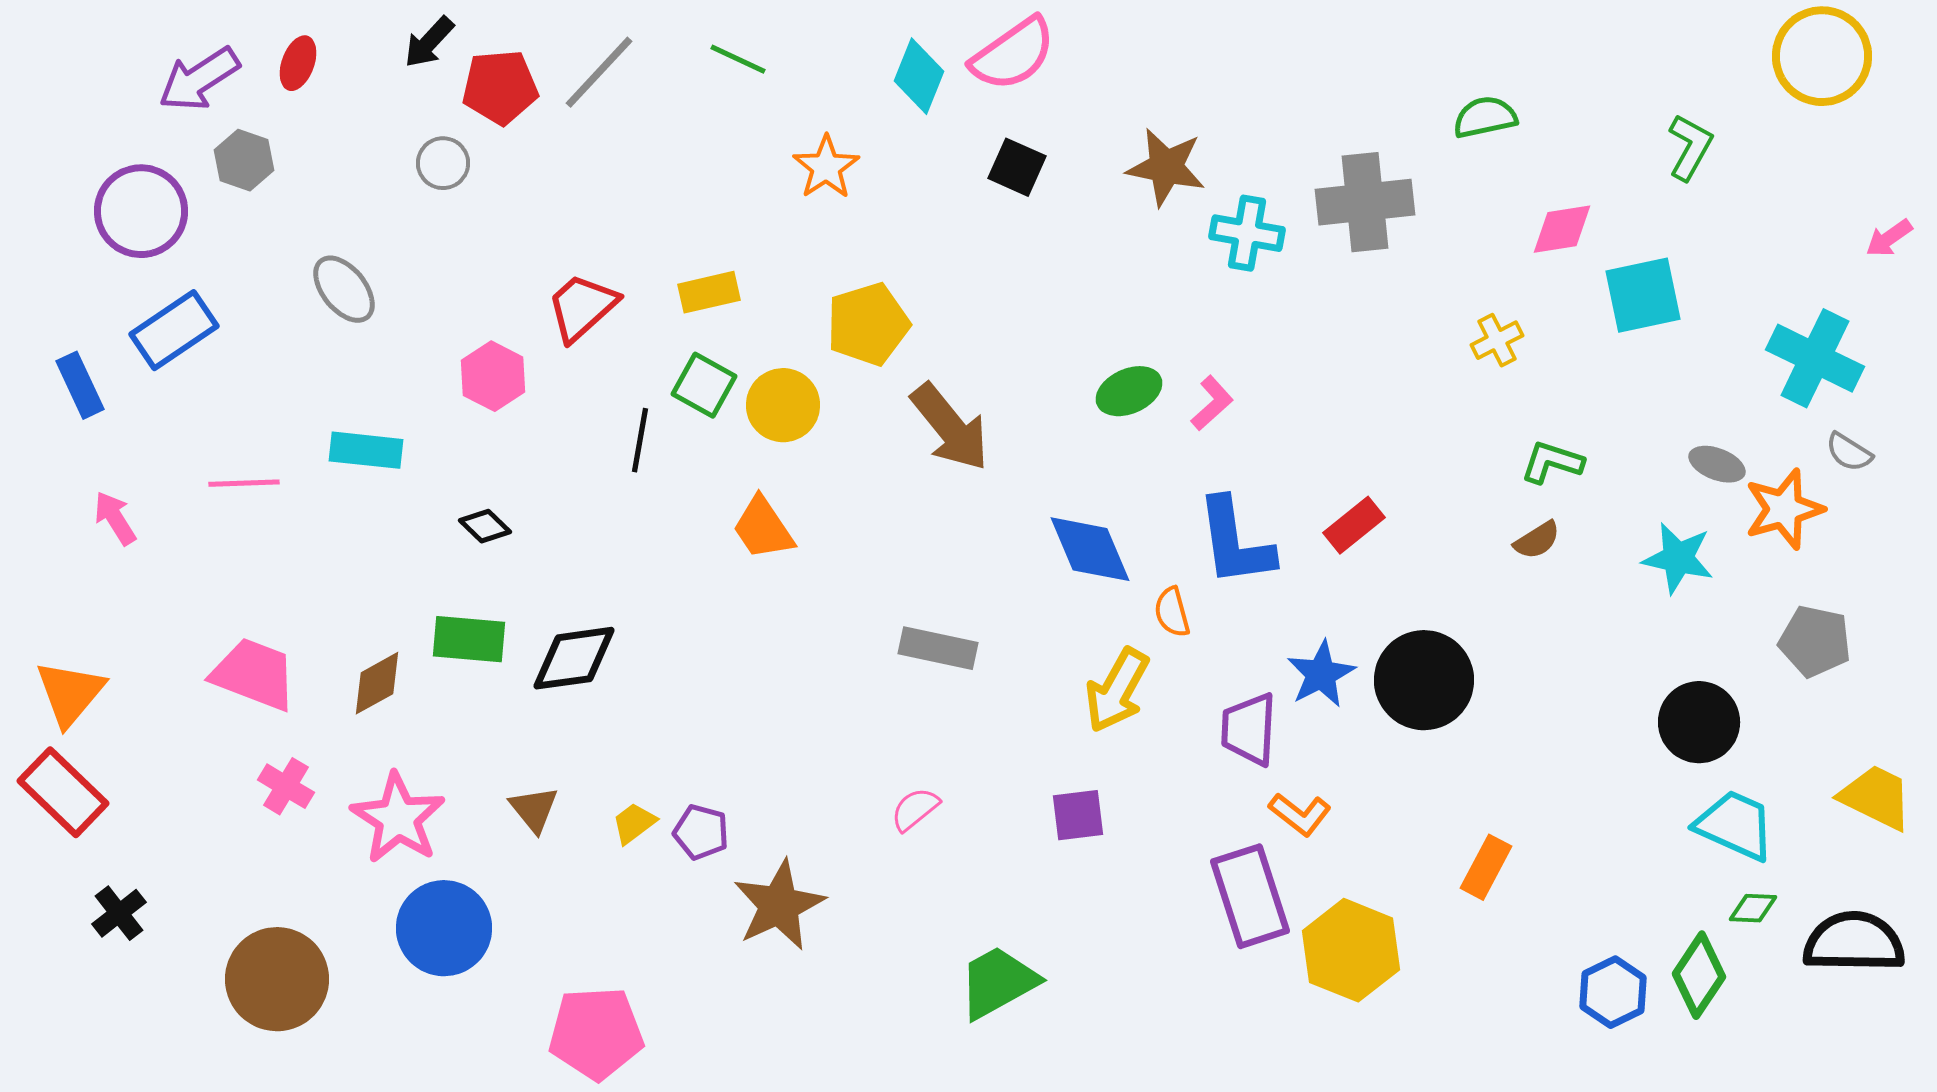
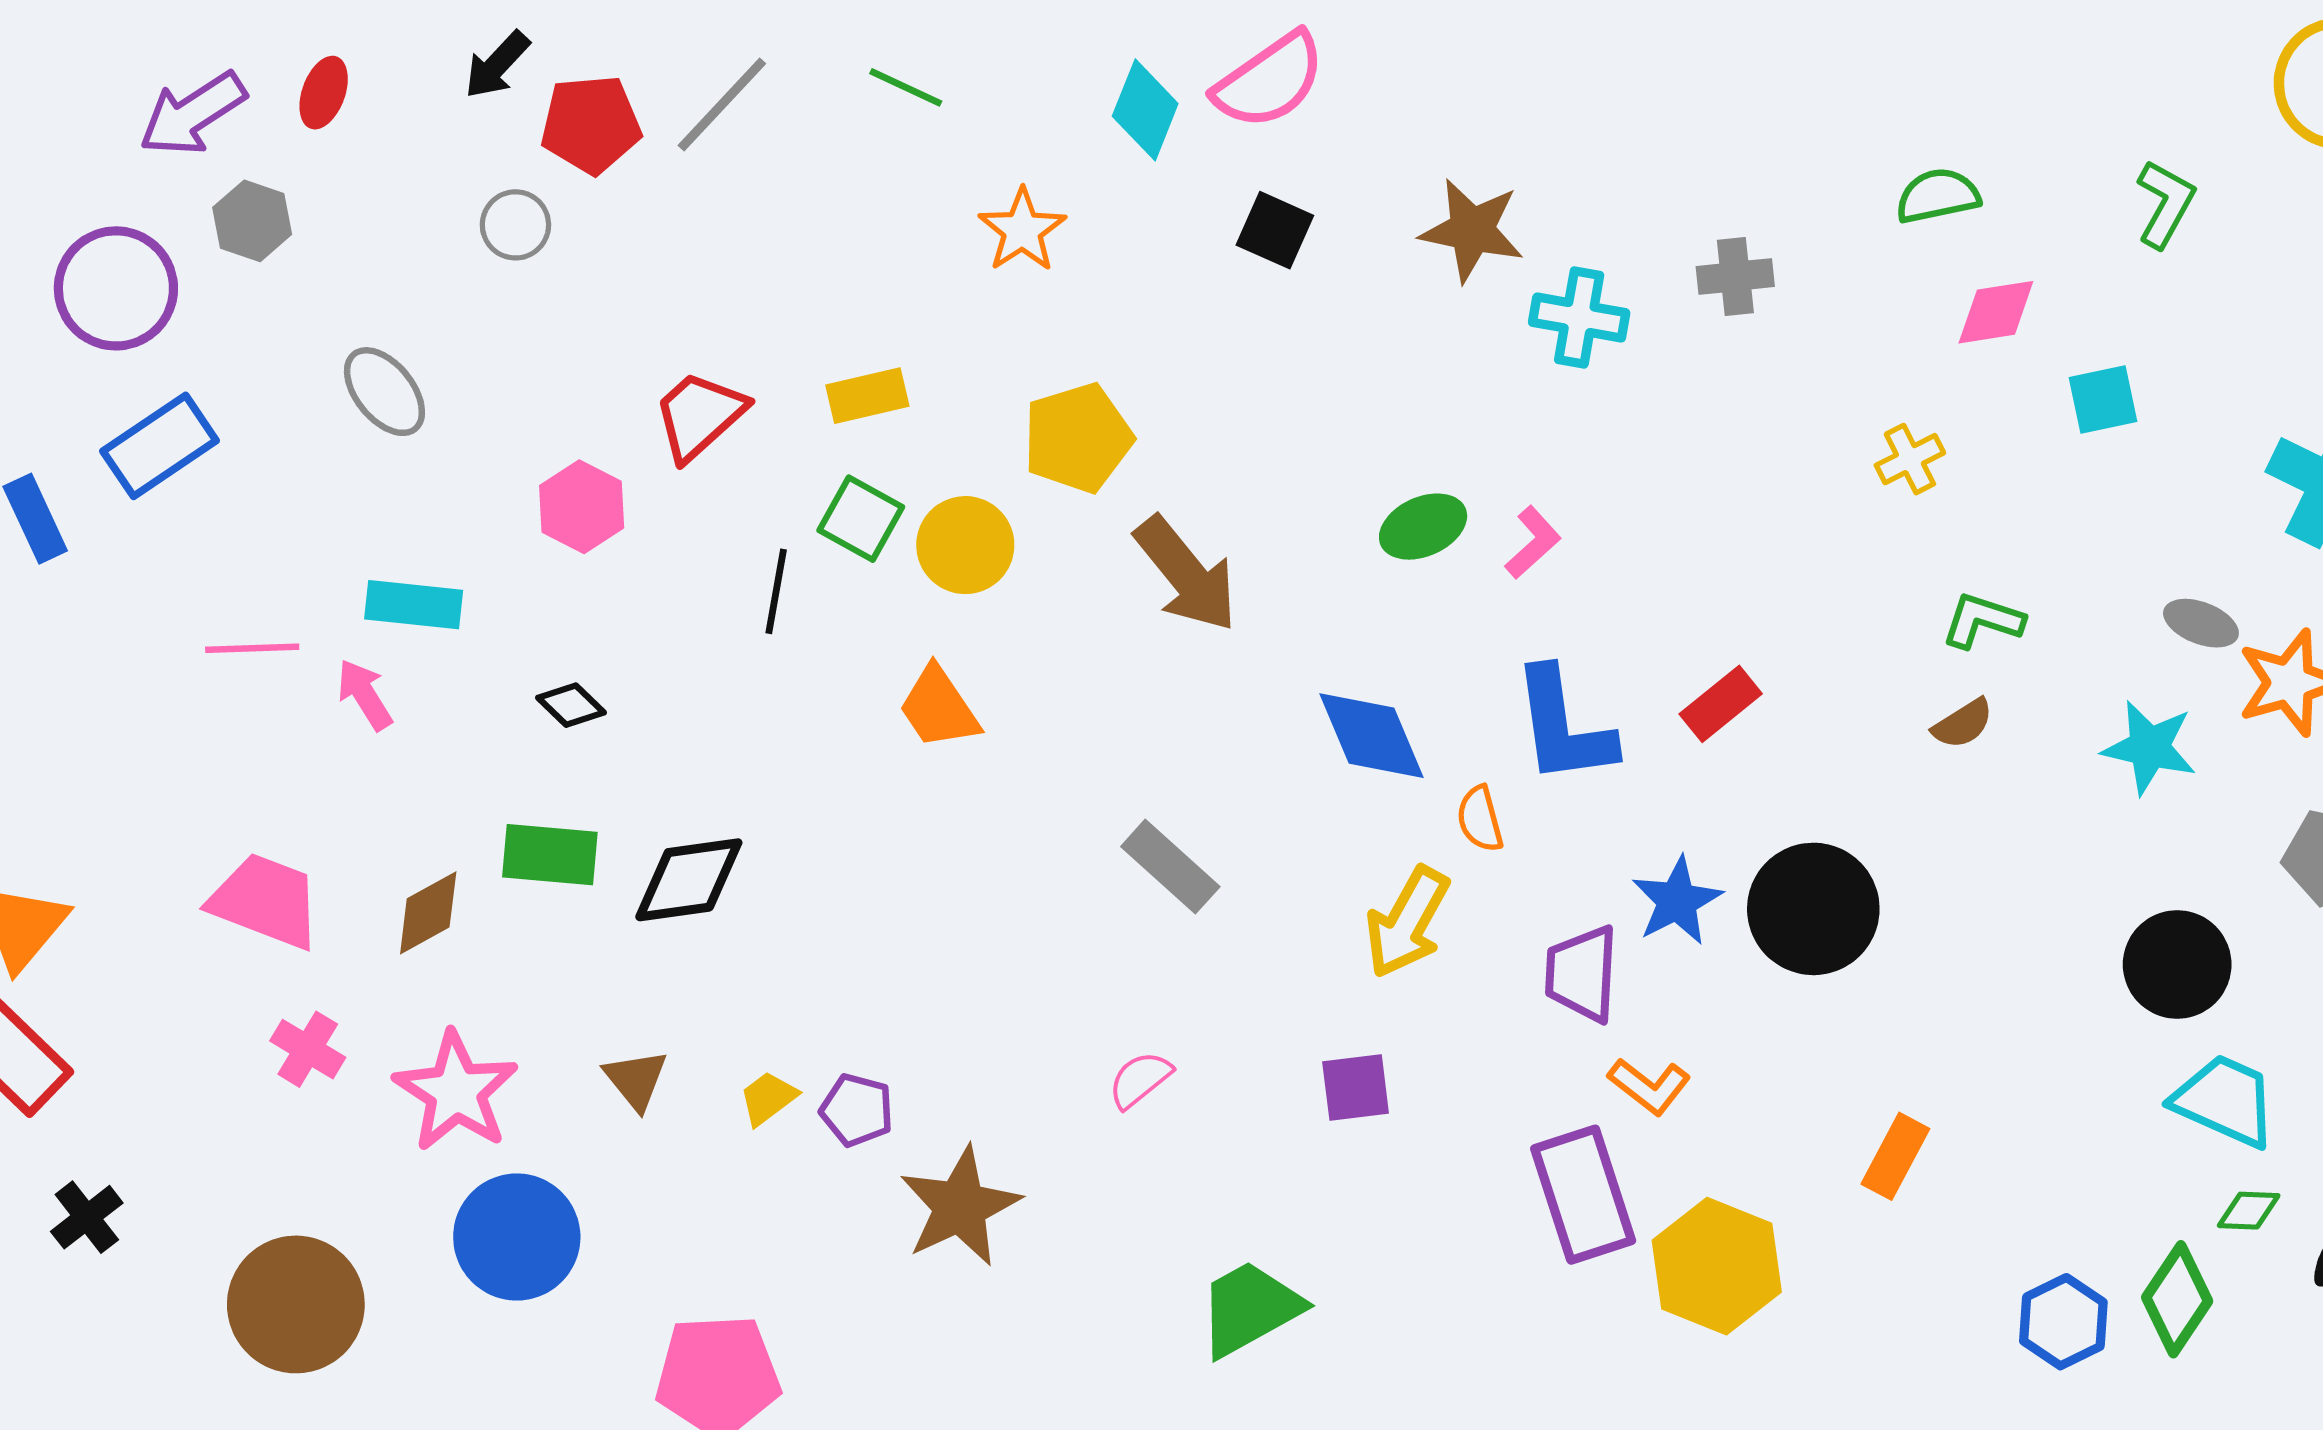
green semicircle: (1485, 117) -> (1938, 196), moved
gray cross: (1365, 202) -> (1735, 277), size x0.6
cyan square: (1643, 295) -> (2103, 400), size x0.7
pink arrow: (115, 518) -> (365, 695), moved
gray rectangle: (938, 648) -> (1170, 867), turned 30

